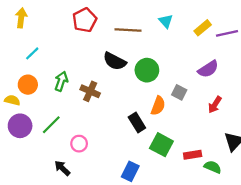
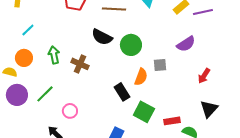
green arrow: (61, 81) -> (54, 55), turned -30
gray square: (179, 92) -> (160, 65), turned -32
red arrow: (215, 105) -> (204, 76), moved

